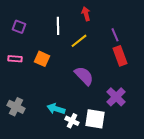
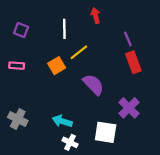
yellow line: (79, 41) -> (79, 52), moved
orange square: (42, 59) -> (57, 66), moved, turned 35
white cross: (72, 121) -> (70, 142), moved

